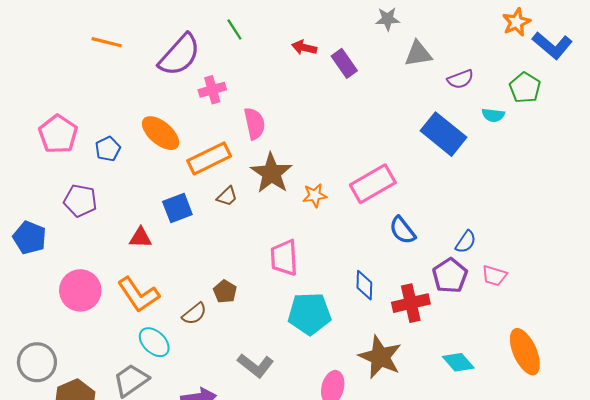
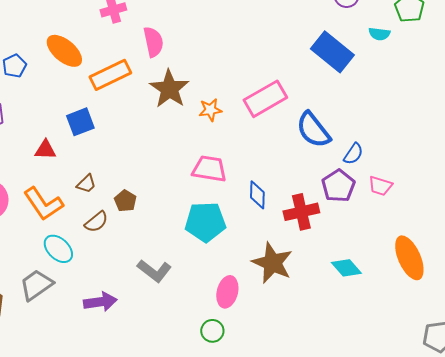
brown trapezoid: (227, 196) -> (86, 184), moved
blue semicircle: (402, 230) -> (313, 130), moved, size x1.4
pink trapezoid: (284, 258) -> (209, 169), moved, turned 102

